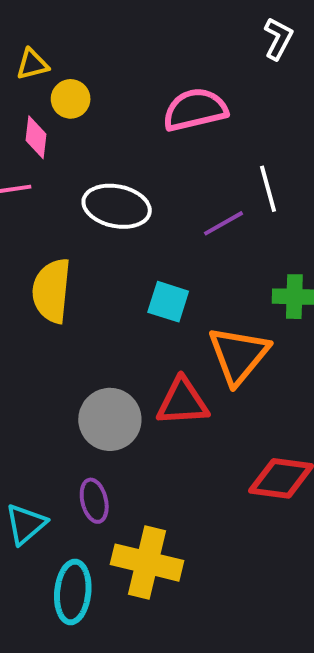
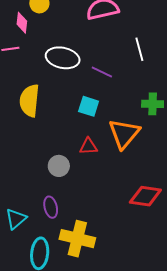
purple line: (224, 223) -> (102, 72), moved, turned 55
red triangle: (183, 402) -> (88, 146), moved, size x0.7
gray circle: (110, 419) -> (59, 166), size x0.7

